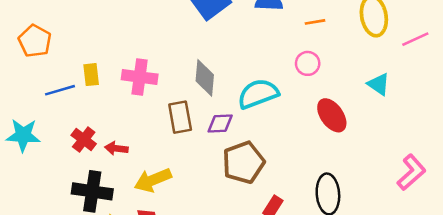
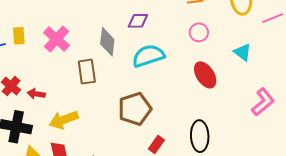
pink circle: (308, 63) -> (199, 32), moved
pink cross: (140, 77) -> (57, 39), turned 32
purple diamond: (220, 123) -> (138, 21), moved
pink L-shape: (411, 172) -> (263, 102), moved

